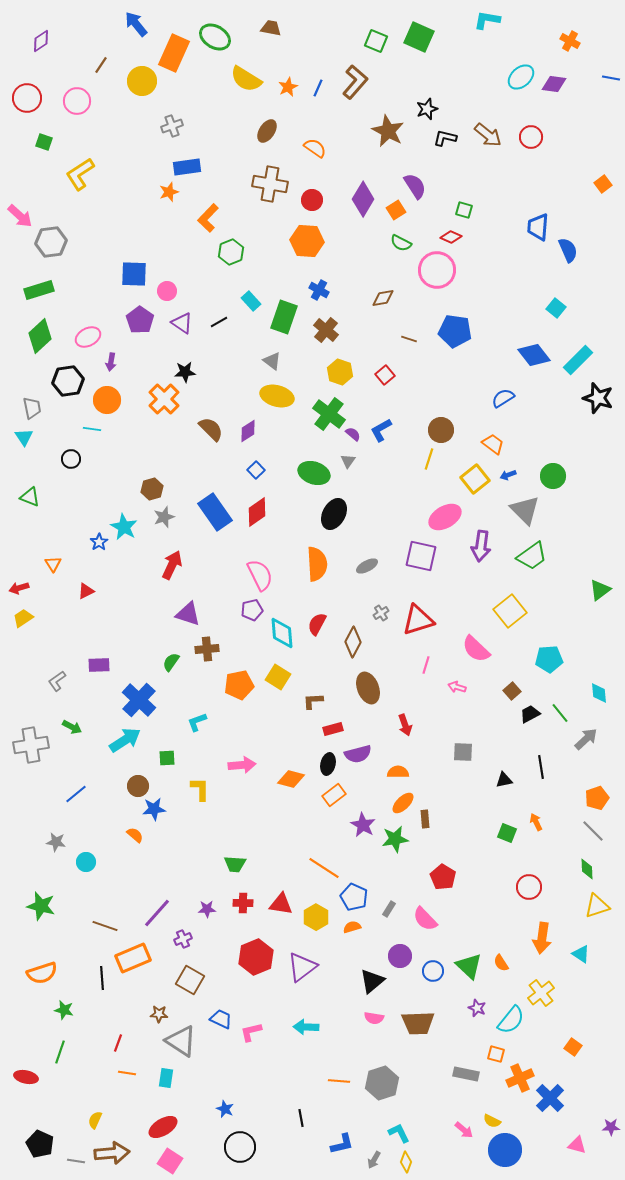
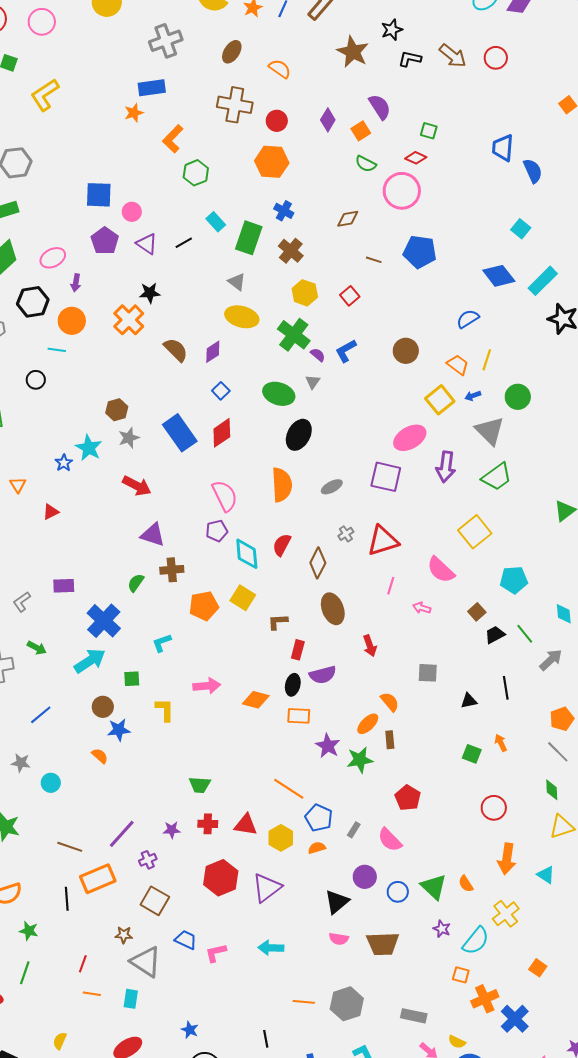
gray cross: (172, 126) -> (166, 41), moved, size x1.5
purple diamond: (363, 199) -> (328, 120), size x0.7
yellow line: (429, 459) -> (487, 360), moved
red arrow: (172, 565) -> (137, 486), turned 92
red rectangle: (333, 729) -> (298, 650), turned -60
orange semicircle: (398, 772) -> (390, 702), moved, turned 50
orange rectangle: (334, 795) -> (299, 716), turned 40
gray rectangle: (466, 1074) -> (414, 1016), moved

